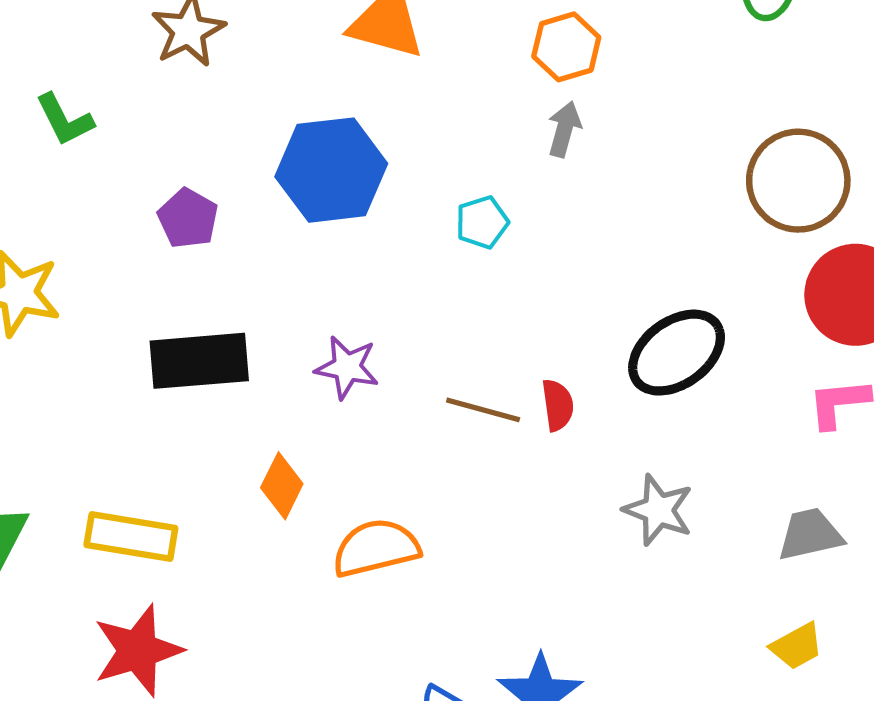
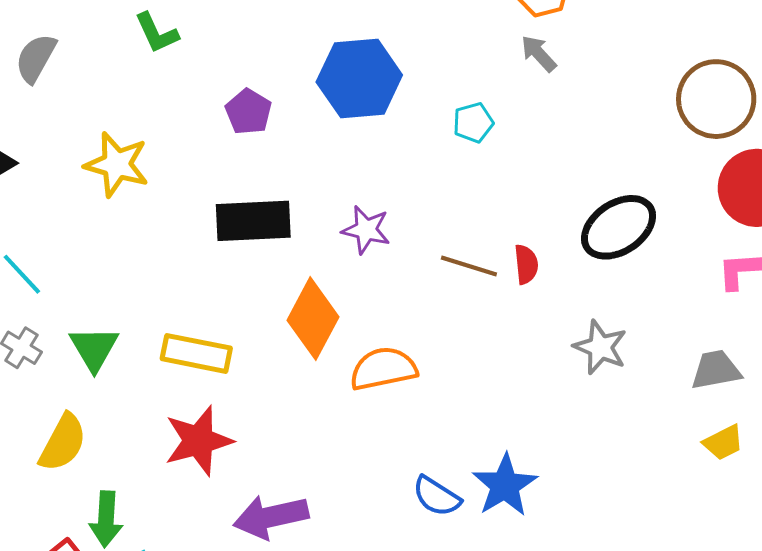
gray arrow: (564, 129) -> (539, 53), turned -60
orange diamond: (282, 486) -> (313, 319), size x1.6
yellow trapezoid: (797, 646) -> (723, 443), moved

